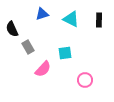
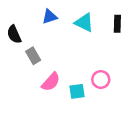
cyan square: (65, 53) -> (77, 91), moved
pink circle: (85, 80) -> (101, 80), moved

